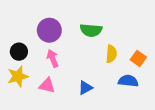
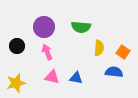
yellow star: (18, 76) -> (16, 83), moved
pink triangle: (47, 85) -> (52, 77), moved
blue triangle: (85, 88) -> (76, 78), turned 40

